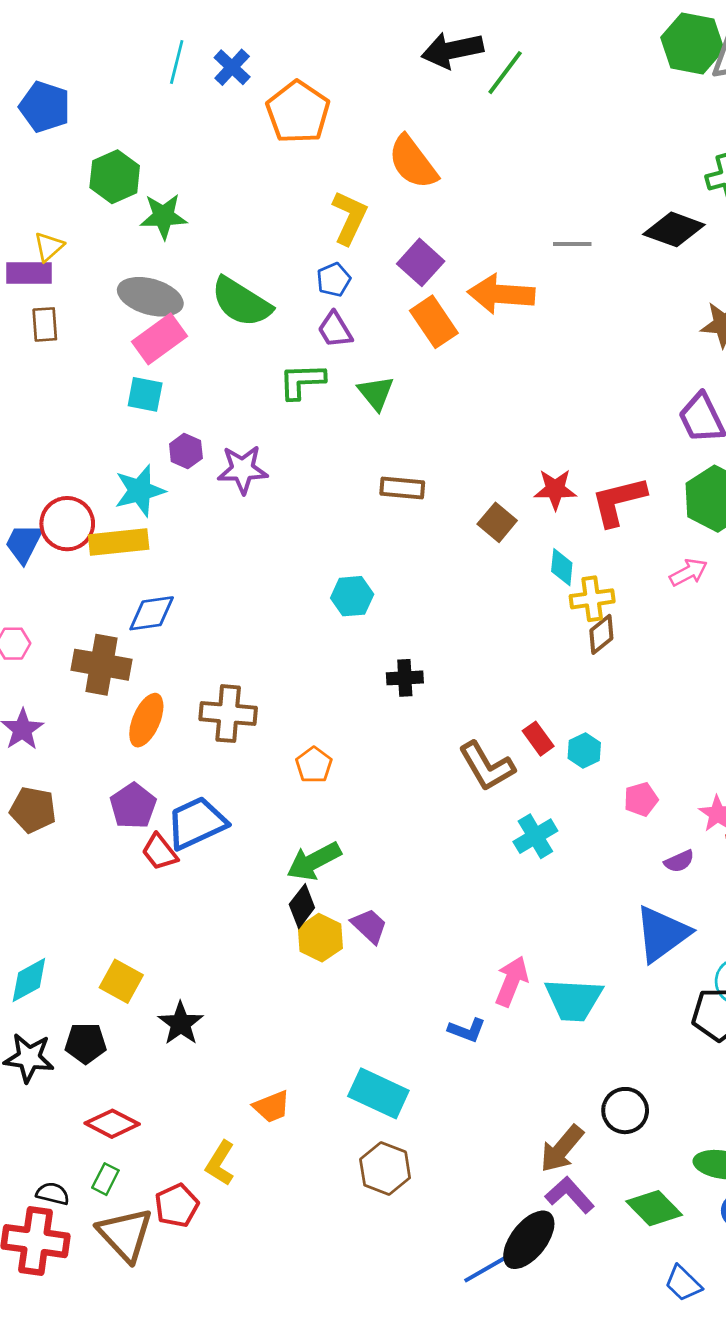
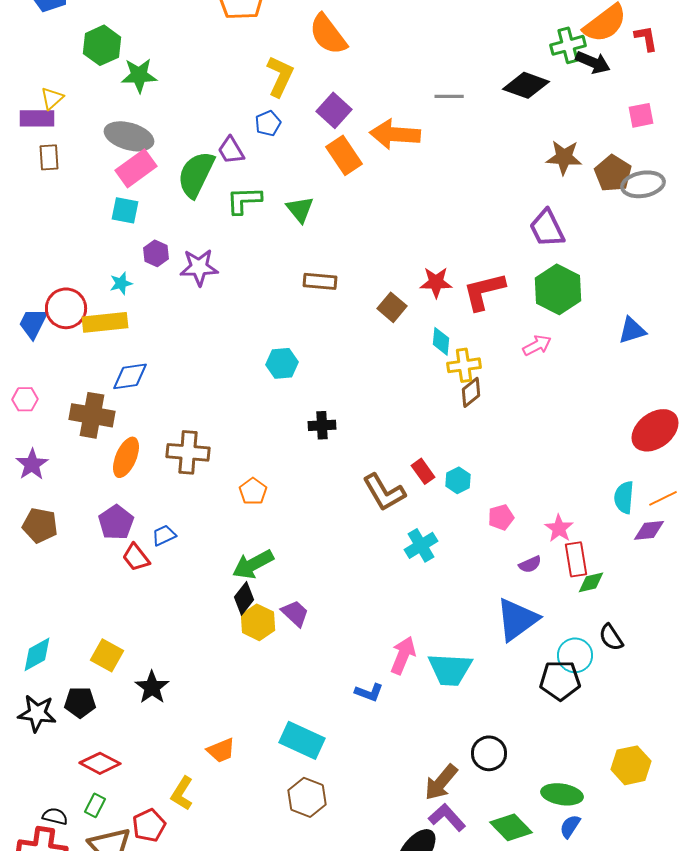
green semicircle: (241, 302) -> (196, 174), moved, turned 84
purple trapezoid: (335, 330) -> (231, 150), moved
cyan star: (140, 491) -> (121, 283), size x0.6
blue trapezoid: (196, 823) -> (164, 535), size x0.5

